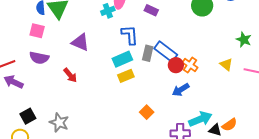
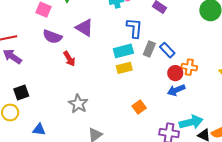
blue rectangle: (166, 52) -> (167, 50), size x0.7
purple semicircle: (39, 58) -> (52, 37), moved
red circle: (176, 65) -> (175, 73), moved
orange cross: (190, 65) -> (189, 67), turned -35
gray star: (59, 122) -> (78, 104), moved

